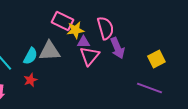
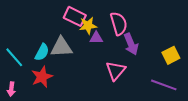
pink triangle: (89, 56) -> (116, 71), moved
red star: (30, 80) -> (42, 77), size x1.5

